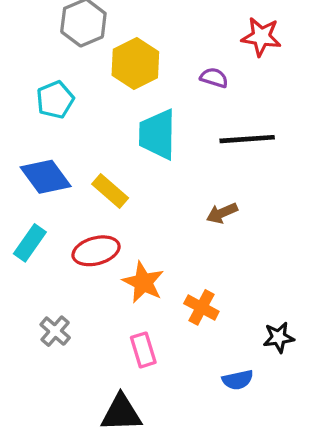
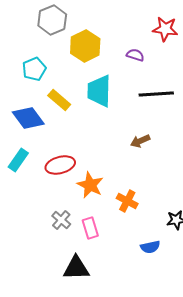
yellow rectangle: (110, 191) -> (59, 100), moved
gray cross: (55, 331) -> (61, 220), moved

